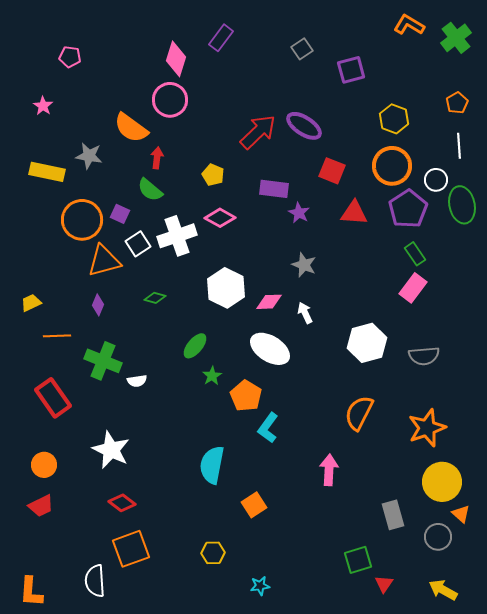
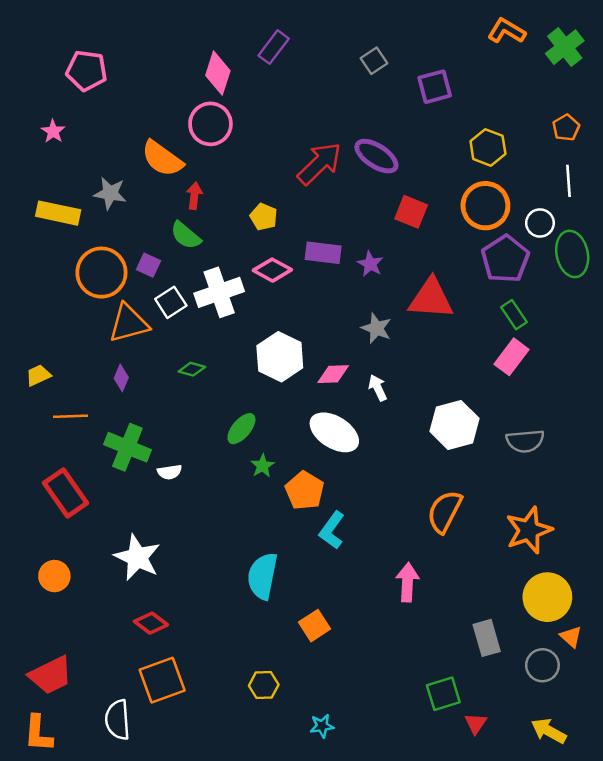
pink pentagon: (70, 57) -> (87, 71), size x1.5
purple rectangle: (274, 189) -> (323, 253), moved
red triangle: (354, 213) -> (431, 299), moved, size x1.4
red trapezoid: (41, 506) -> (51, 675), moved, size x1.4

